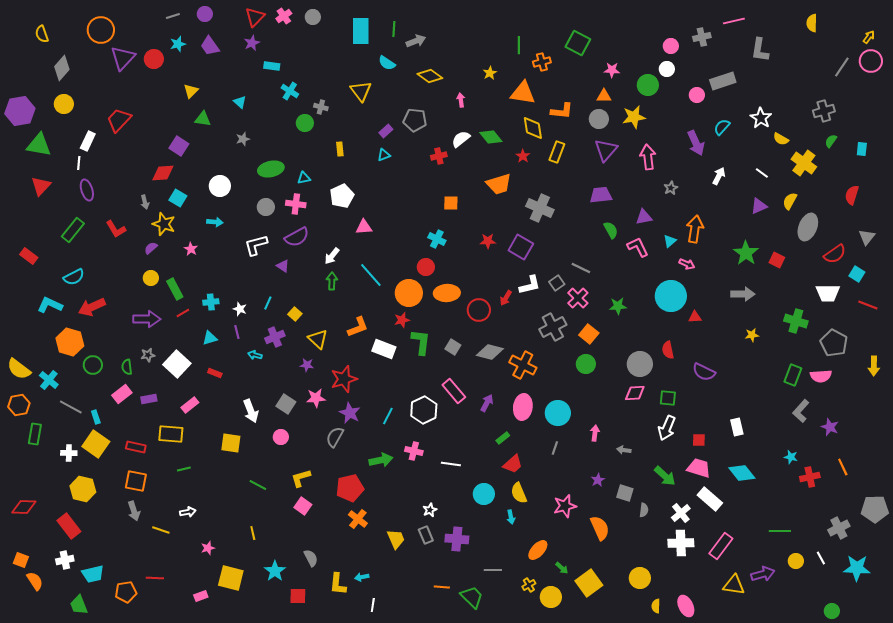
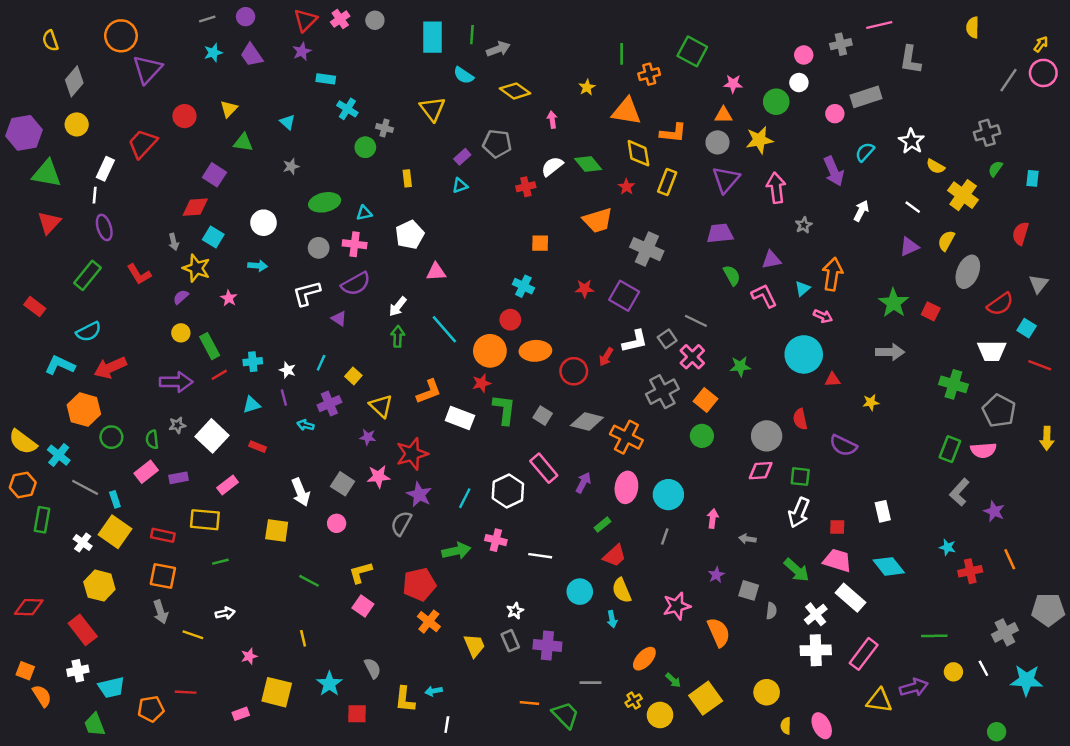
red circle: (154, 59) -> (184, 116), moved
yellow star: (752, 335) -> (871, 402), moved
white cross: (69, 453) -> (83, 542), turned 35

